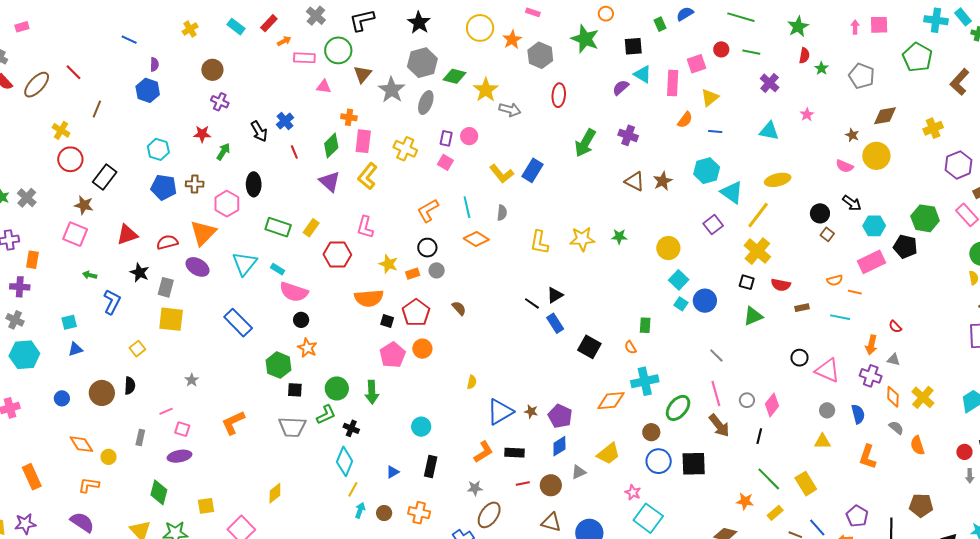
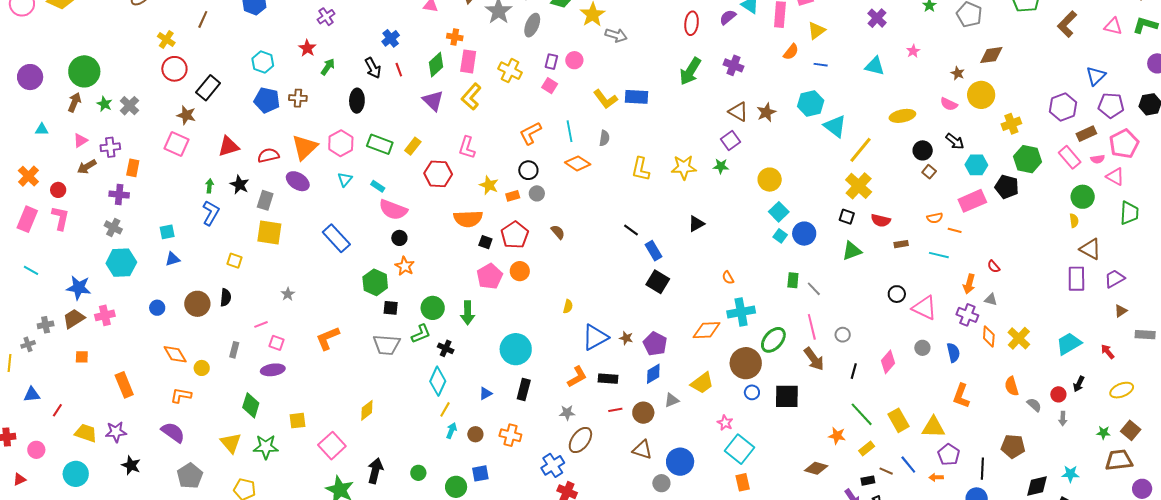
red ellipse: (559, 95) -> (692, 23), moved
purple cross: (220, 102) -> (326, 17), turned 30
yellow cross: (933, 128) -> (1011, 124), moved
black arrow: (259, 131) -> (373, 68), moved
red star: (202, 134) -> (307, 48), turned 30
blue rectangle: (533, 170) -> (637, 97), turned 60
yellow ellipse: (778, 180) -> (902, 116), moved
pink hexagon: (227, 204) -> (341, 143), moved
purple square: (713, 225) -> (731, 140), moved
cyan triangle: (244, 263) -> (345, 179), size x0.6
green arrow: (90, 275) -> (209, 186), moved, turned 80
black triangle: (555, 295) -> (696, 224), moved
green rectangle: (645, 325) -> (793, 280), moved
black square: (589, 347) -> (658, 282), moved
yellow square: (137, 349) -> (235, 261), turned -35
pink diamond: (772, 405) -> (888, 362), moved
cyan circle: (421, 427) -> (516, 349), size x1.6
gray semicircle: (896, 428) -> (1034, 405), moved
brown circle: (651, 432) -> (746, 363), size x1.8
yellow triangle: (822, 441) -> (933, 427), moved, size x1.4
blue circle: (659, 461) -> (752, 392), size x0.6

